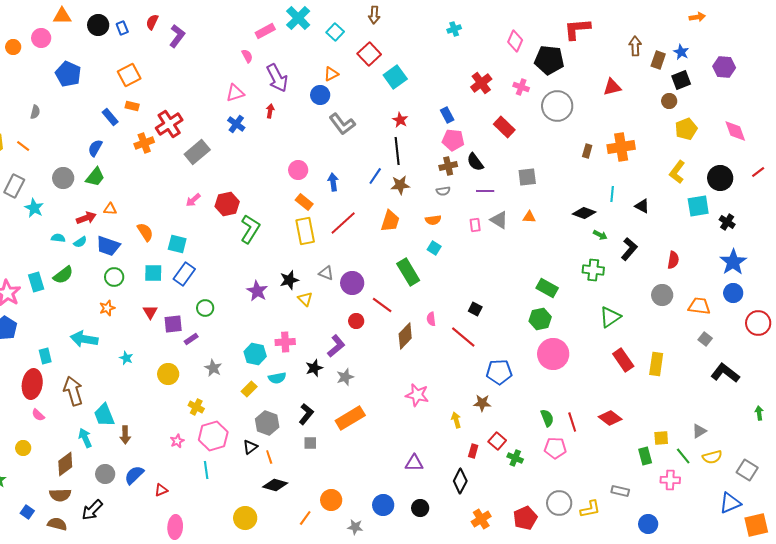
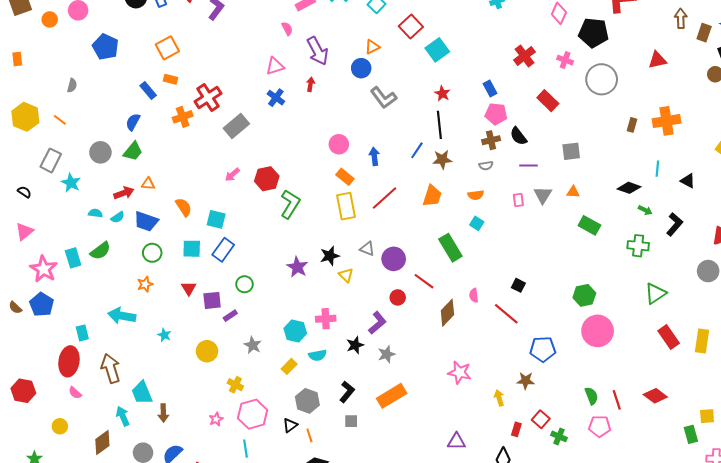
gray triangle: (499, 220) -> (543, 195), turned 30
green rectangle: (547, 288) -> (589, 225), moved

